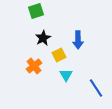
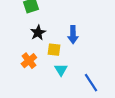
yellow square: (59, 55) -> (54, 50), turned 32

